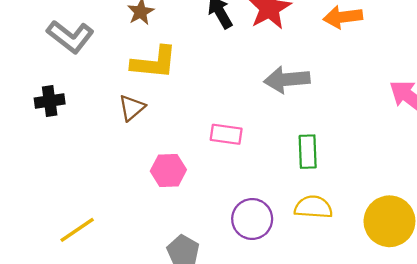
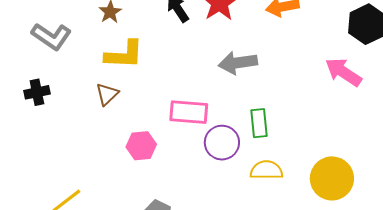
pink rectangle: (226, 134) -> (189, 112), size x1.4
purple circle: (252, 219) -> (222, 143), moved

